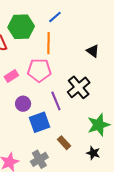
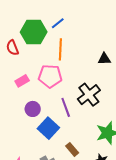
blue line: (55, 17) -> (58, 23), moved
black triangle: (93, 51) -> (104, 59), turned -40
blue square: (39, 122) -> (48, 128), turned -30

